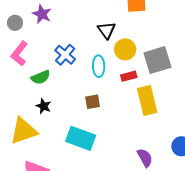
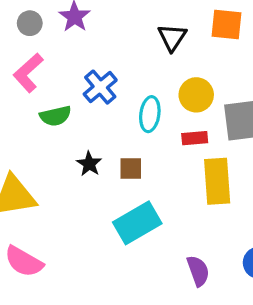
black triangle: (107, 30) -> (172, 37), moved
black star: (44, 106) -> (89, 164), moved
cyan rectangle: (81, 138) -> (137, 223), moved, turned -60

